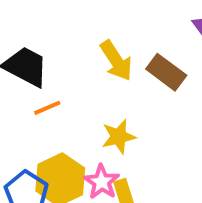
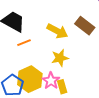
yellow arrow: (116, 61) -> (57, 31), moved, turned -30

